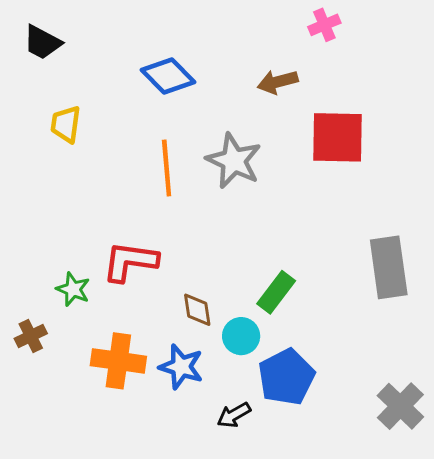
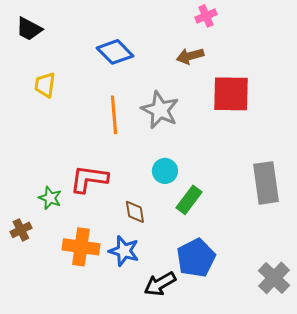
pink cross: (324, 25) -> (206, 16), moved
cyan circle: (241, 336) -> (165, 171), moved
black arrow: (234, 415) -> (160, 284), size x1.4

